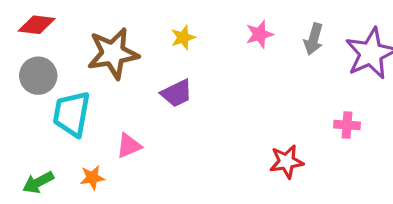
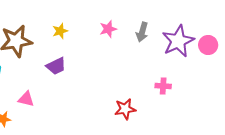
pink triangle: (129, 146) -> (26, 99), turned 36

